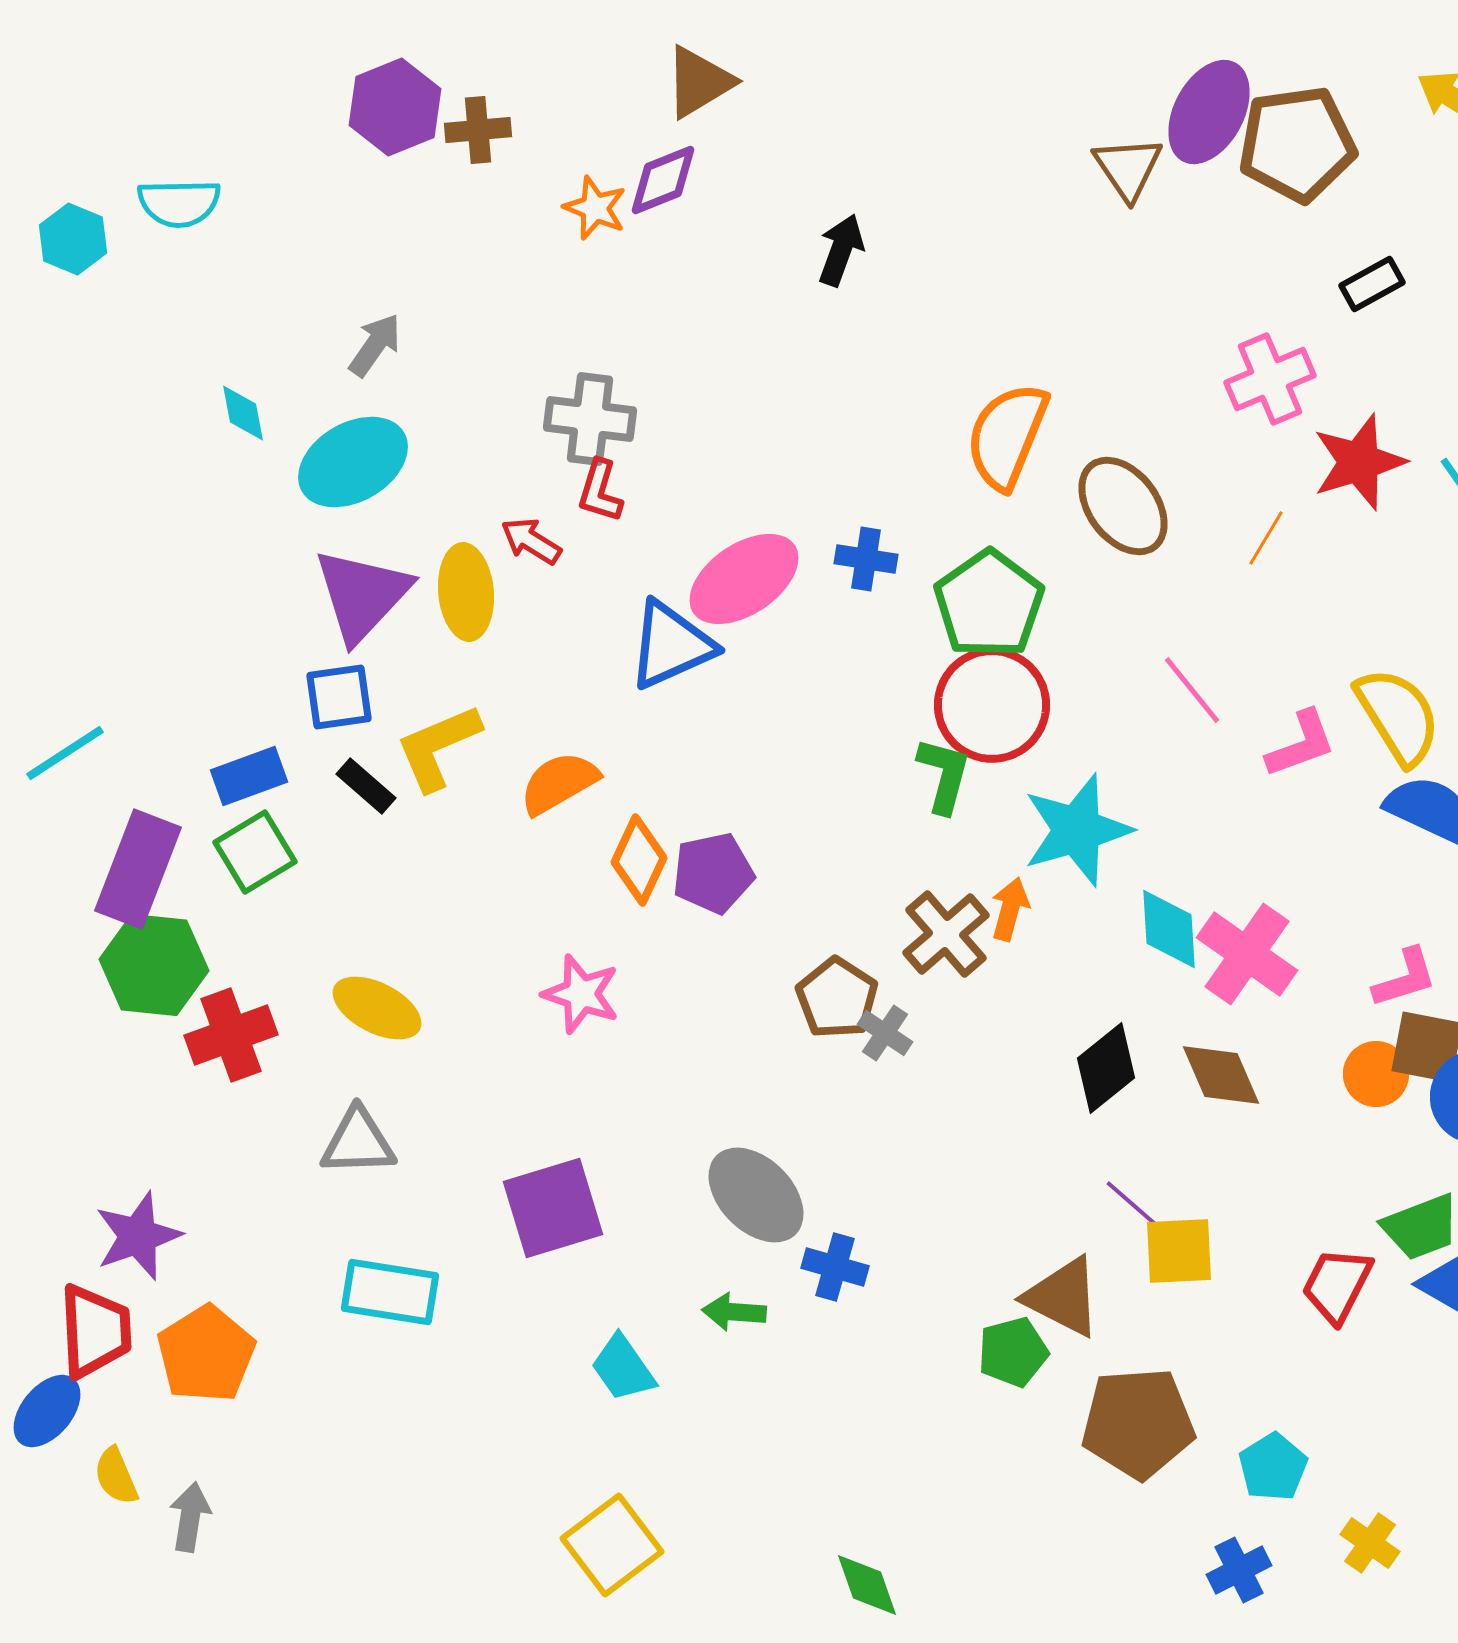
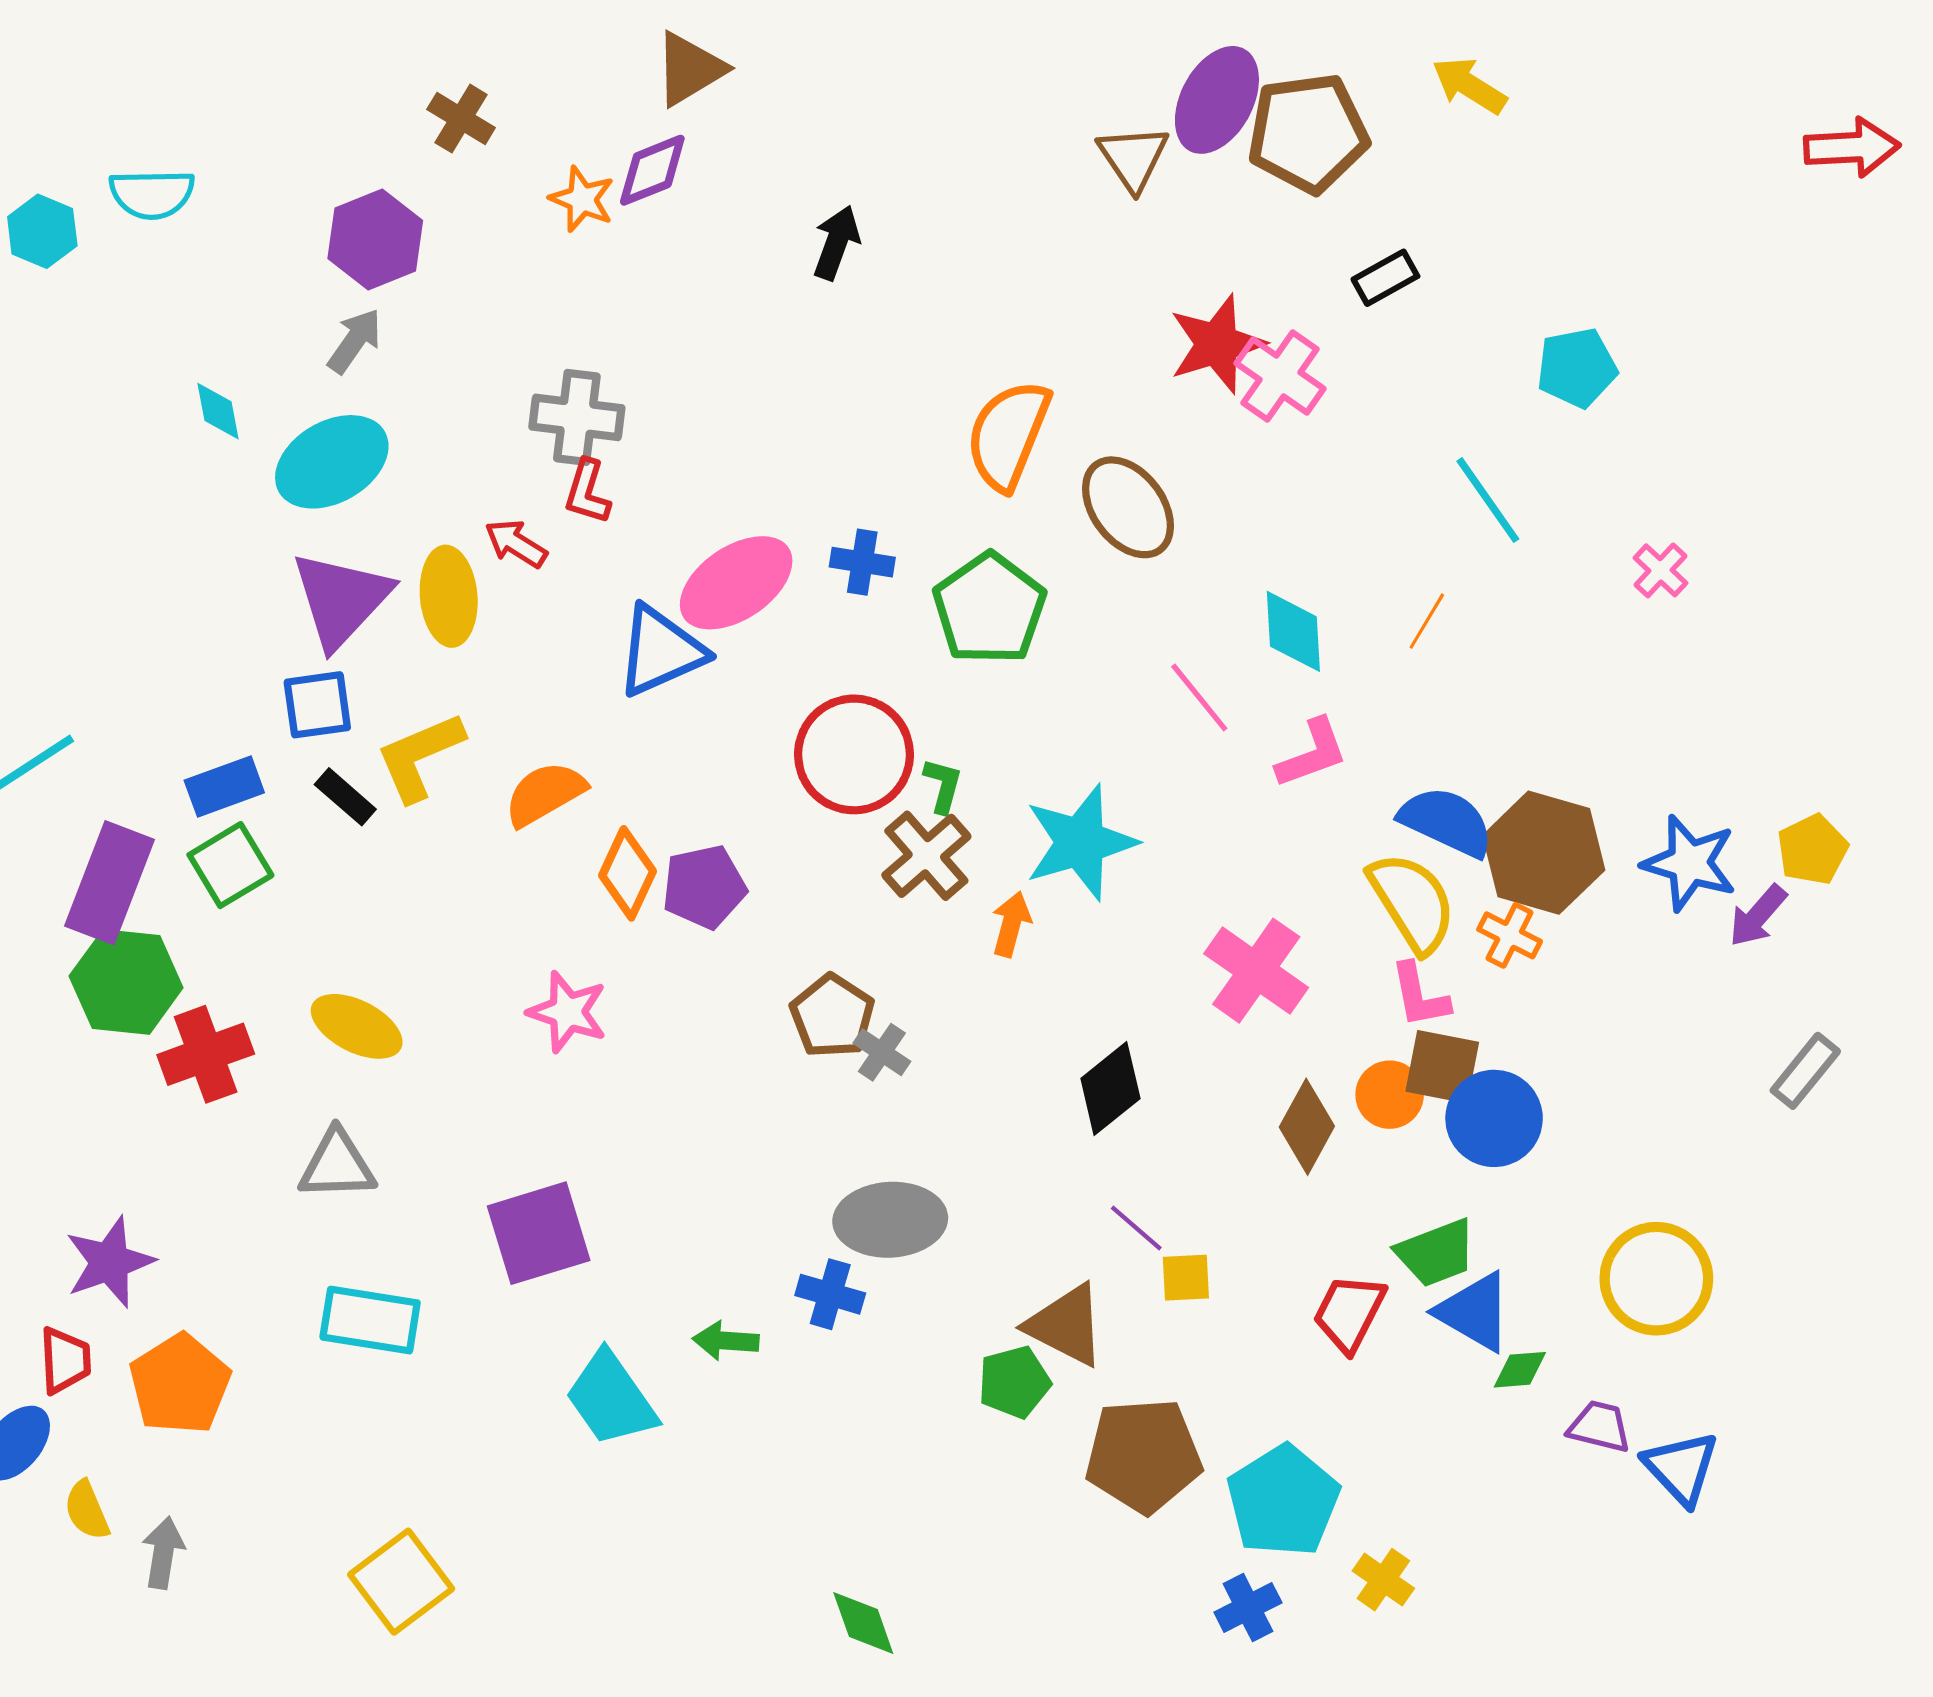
purple hexagon: (395, 107) -> (375, 240), moved
brown cross: (478, 130) -> (461, 119), turned 36
pink cross: (1270, 379) -> (1280, 376), turned -32
red star: (1359, 462) -> (1217, 344), moved
orange line: (1266, 538) -> (1427, 621), moved
red circle: (992, 705) -> (854, 754), moved
yellow semicircle: (1398, 716) -> (1412, 902), moved
green L-shape: (944, 775) -> (943, 785), size x0.7
cyan diamond: (1169, 929) -> (1293, 631), moved
brown cross: (946, 934) -> (926, 856), moved
pink L-shape: (1405, 978) -> (1420, 995), turned 96
brown diamond: (1221, 1075) -> (1307, 1127), moved, turned 52
gray ellipse: (756, 1195) -> (890, 1220), moved, turned -48
yellow square: (1179, 1251) -> (1186, 1278), size x0.7
red trapezoid: (95, 1331) -> (65, 1360), size x0.7
cyan trapezoid: (623, 1368) -> (611, 1399), size x1.4
cyan pentagon: (1273, 1467) -> (1283, 1501), size x1.6
yellow square: (612, 1545) -> (401, 1582), moved

